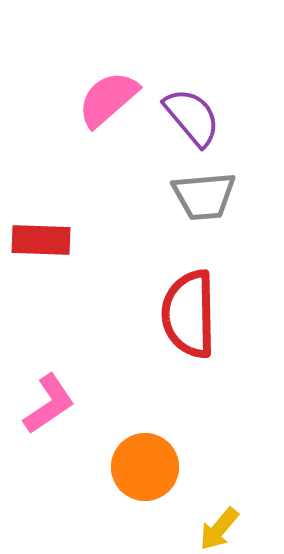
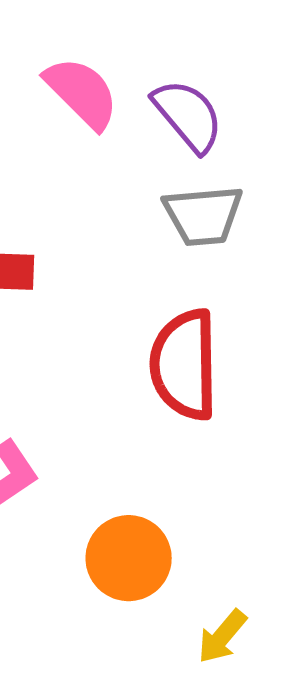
pink semicircle: (108, 99) -> (82, 93), turned 86

